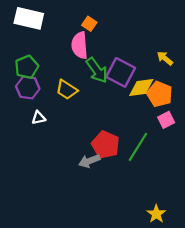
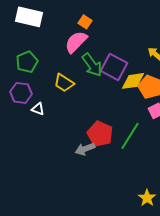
pink semicircle: (80, 45) -> (76, 42), turned 50
purple hexagon: (28, 88) -> (21, 93), moved
white triangle: (39, 118) -> (38, 109), turned 32

